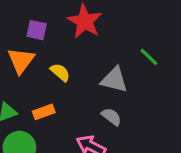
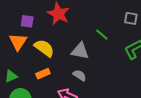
yellow semicircle: (60, 72) -> (44, 48), size x1.5
orange rectangle: (44, 112) -> (43, 74), moved

